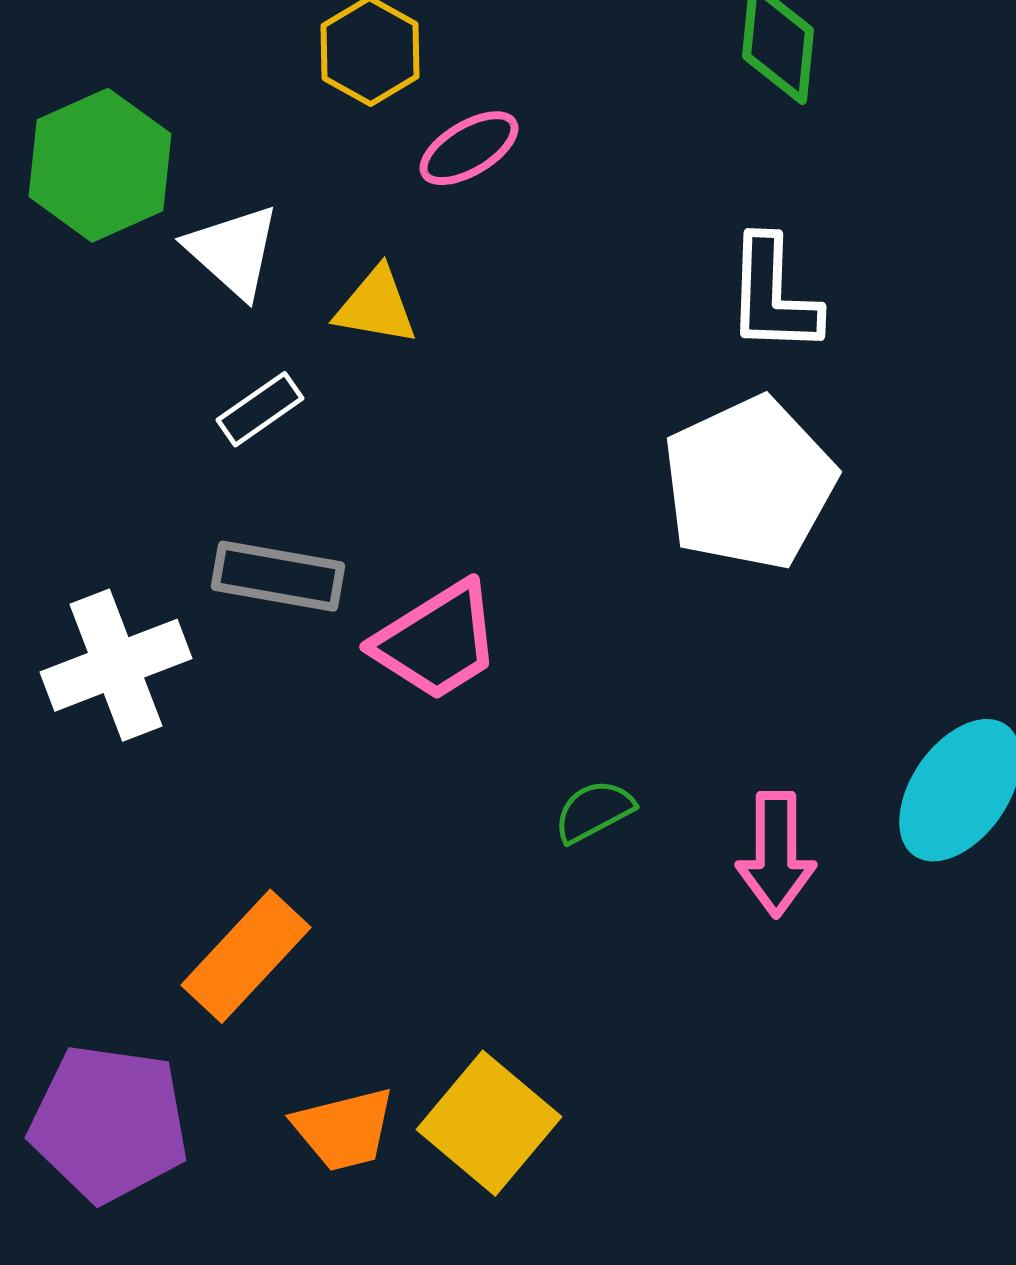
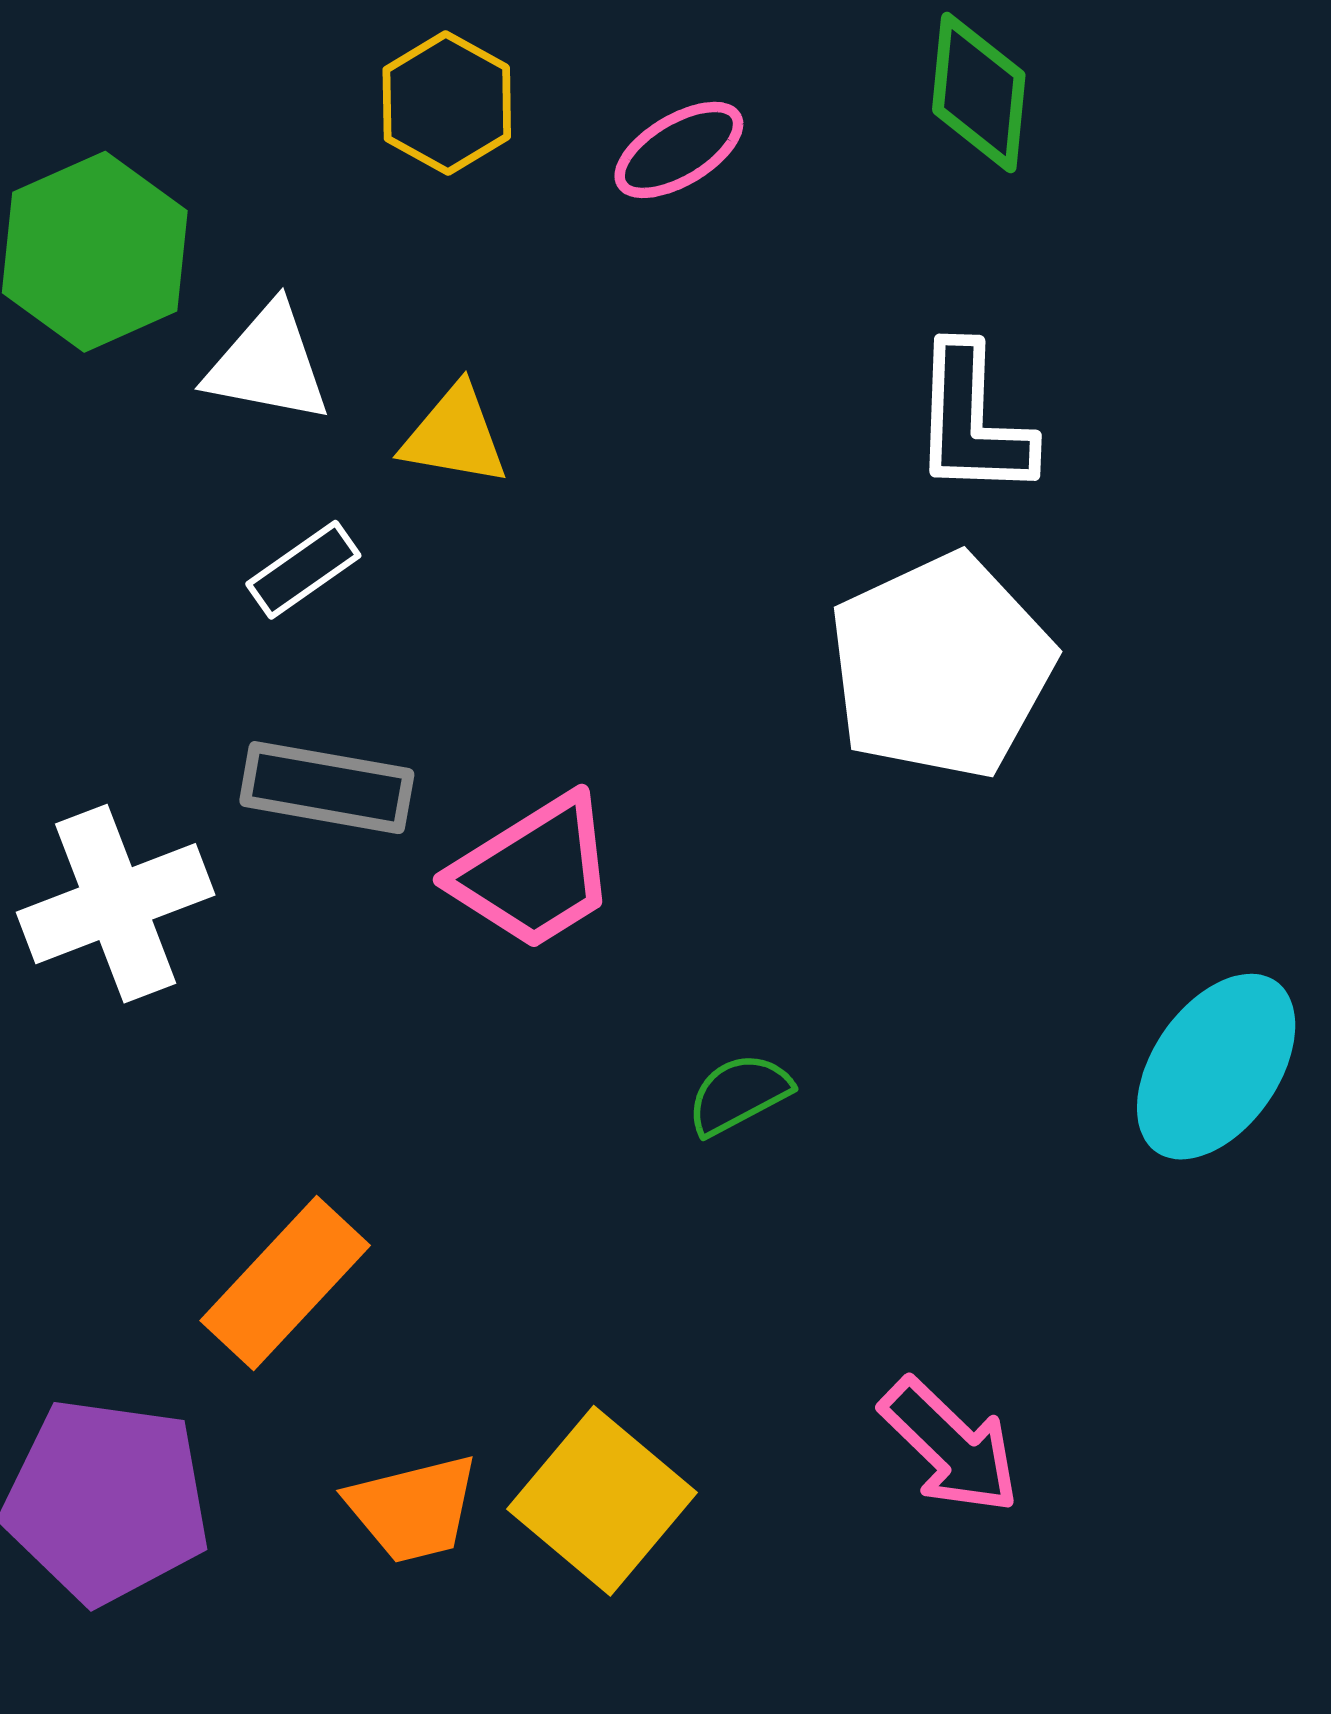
pink ellipse: (469, 148) -> (679, 150), moved
white triangle: (233, 251) -> (268, 364), turned -31
pink arrow: (776, 854) -> (950, 1446), moved, turned -46

